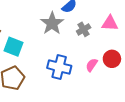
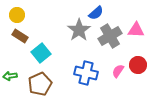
gray cross: (84, 29) -> (110, 36), size x1.6
cyan square: (14, 47) -> (41, 53), turned 30

